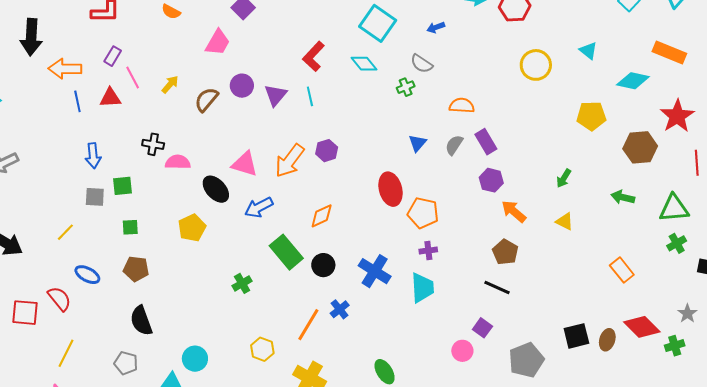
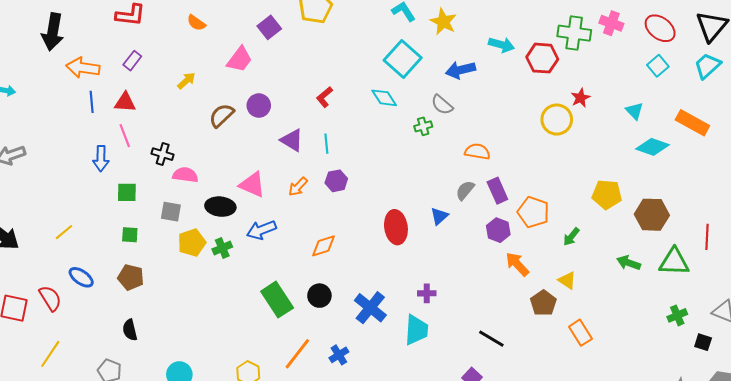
blue arrow: (436, 27) -> (461, 70), size x1.6
cyan triangle: (588, 51) -> (634, 111), moved
red L-shape: (314, 56) -> (324, 97), moved, size x0.7
pink line: (133, 77) -> (125, 136), moved
yellow arrow: (170, 84) -> (186, 81), moved
purple triangle: (275, 95) -> (292, 140), moved, turned -45
cyan line: (310, 96) -> (326, 144), moved
yellow pentagon: (591, 116) -> (607, 194), moved
red star: (677, 116) -> (581, 98), moved, size x0.6
blue triangle: (417, 143) -> (439, 216), moved
orange arrow: (290, 161) -> (298, 187), size x0.6
black ellipse: (216, 189) -> (220, 207), turned -48
gray square: (95, 197) -> (171, 212), moved
green triangle: (674, 208) -> (674, 262), moved
orange pentagon: (423, 213) -> (533, 212), moved
green rectangle: (286, 252) -> (277, 300), moved
brown pentagon: (505, 252) -> (543, 303), moved
orange rectangle: (622, 270) -> (580, 333), moved
green cross: (242, 283) -> (222, 248), moved
blue cross: (340, 309) -> (339, 355), moved
black semicircle: (141, 321) -> (130, 330), size x0.7

